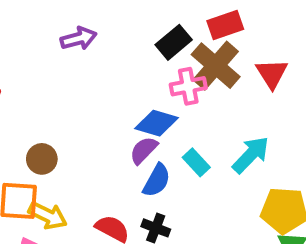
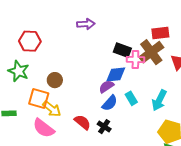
black rectangle: (174, 42) -> (122, 50), moved, turned 48
blue diamond: (157, 123) -> (116, 74), turned -35
cyan arrow: (251, 155) -> (159, 100), turned 150

